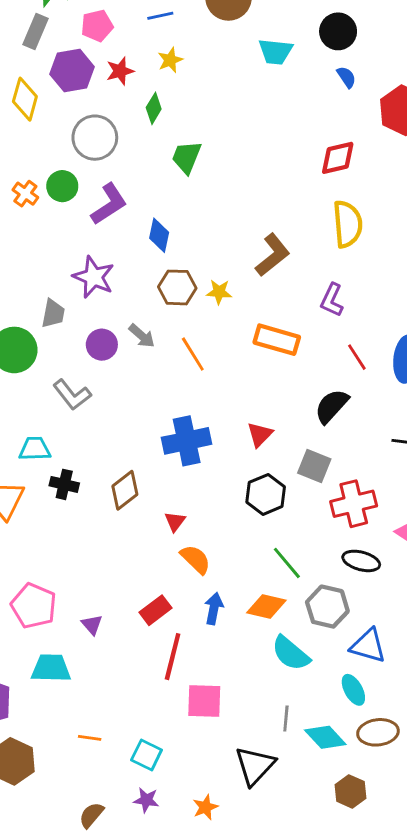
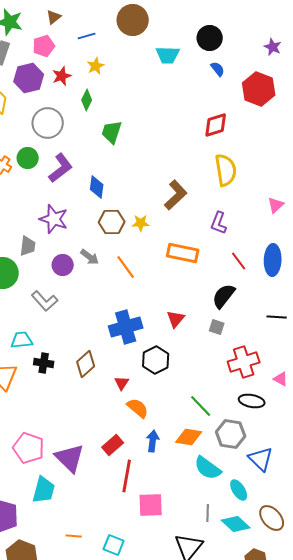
gray square: (314, 466) -> (217, 327), moved, size x0.7
black hexagon: (266, 494) -> (156, 360), moved
purple triangle: (92, 625) -> (70, 458), size x2.0
blue triangle: (368, 646) -> (261, 459), turned 32
cyan trapezoid: (51, 668) -> (44, 490), turned 108
cyan ellipse: (353, 690) -> (239, 490), moved
brown ellipse: (378, 732) -> (272, 518), turned 60

